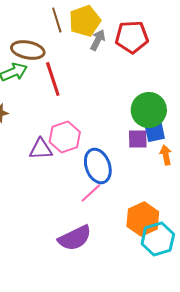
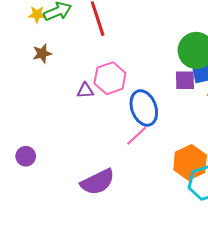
purple triangle: (41, 149) -> (85, 90), size x0.7
purple semicircle: (75, 238) -> (98, 182), moved

